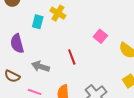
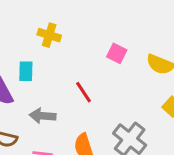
cyan rectangle: (38, 22) -> (26, 71), moved

